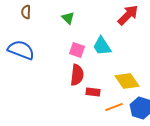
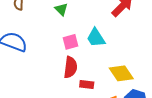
pink square: (77, 50) -> (70, 42), turned -35

